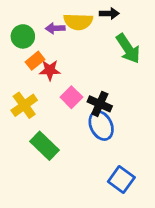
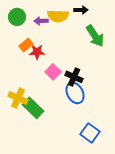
green circle: (23, 36) -> (17, 17), moved
yellow cross: (24, 105) -> (18, 98), moved, turned -30

